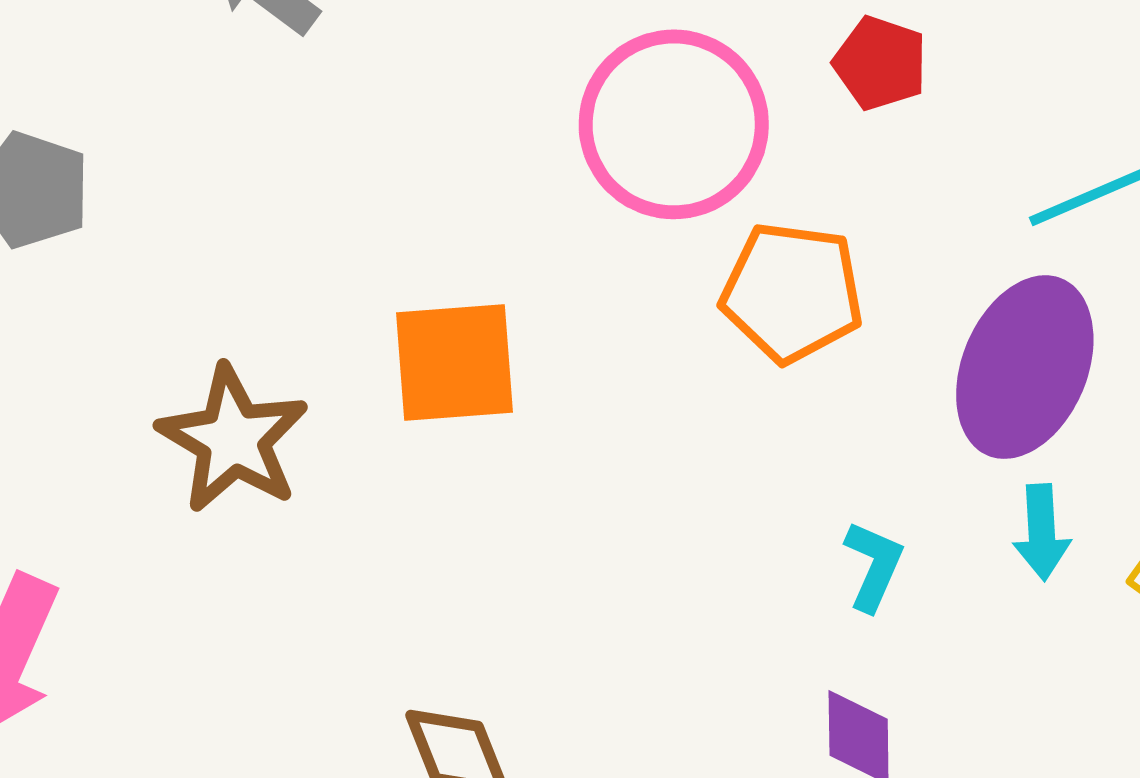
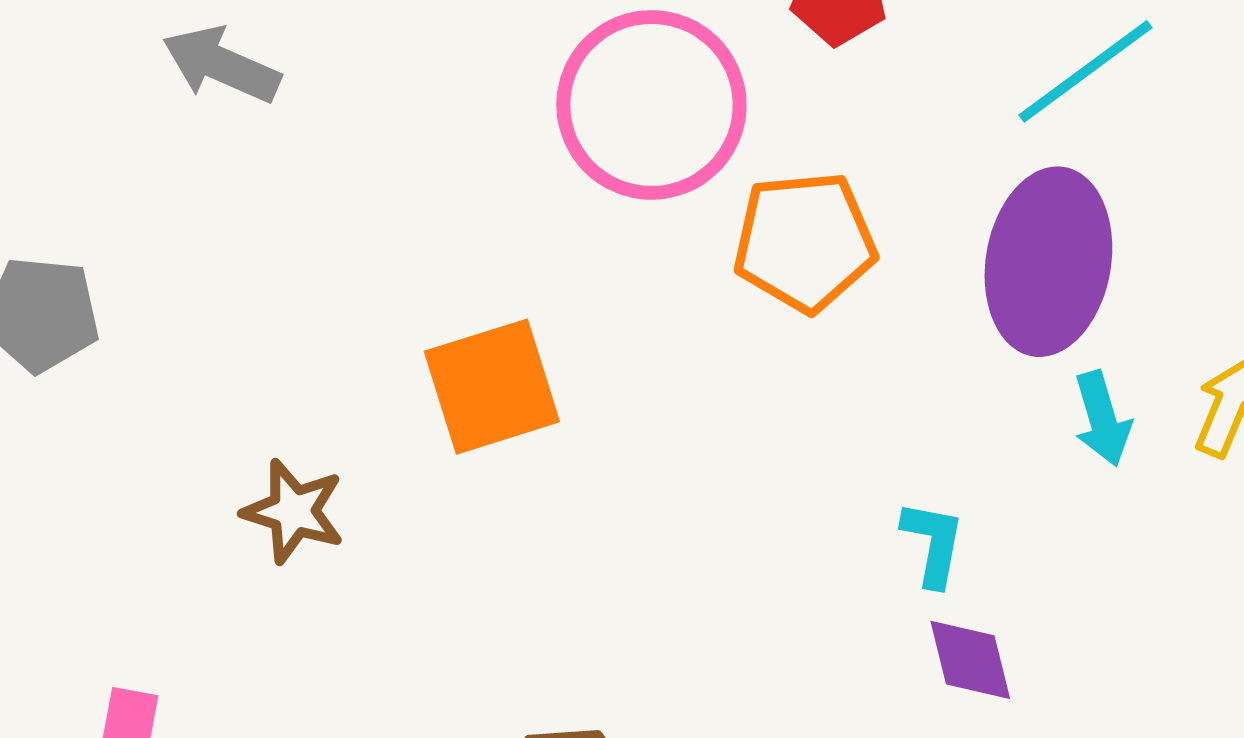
brown star: (233, 439) -> (294, 511), size x0.7
cyan L-shape: (874, 566) -> (933, 543), moved

